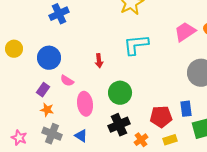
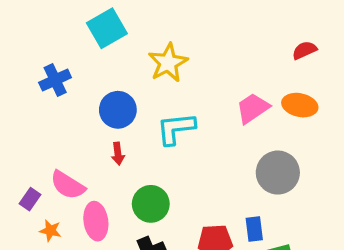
blue circle: (49, 58) -> (118, 110), moved
pink semicircle: (67, 81) -> (68, 185), size x1.6
orange star: (47, 110) -> (50, 231), moved

